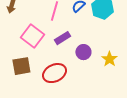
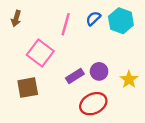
purple rectangle: (62, 38) -> (75, 76), moved
red ellipse: (54, 73) -> (93, 104), moved

